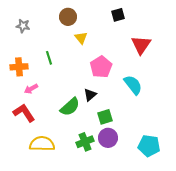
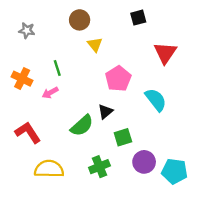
orange cross: (19, 67) -> (22, 79), turned 30
pink arrow: (31, 89) -> (50, 93), moved
purple circle: (108, 138) -> (144, 162), moved

